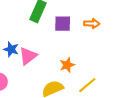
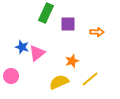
orange arrow: (92, 24) -> (97, 32), moved

